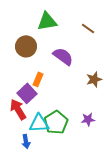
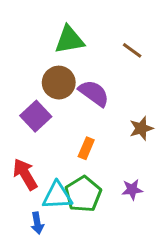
brown circle: (26, 46) -> (59, 83), moved
orange rectangle: (38, 79) -> (86, 148), moved
purple square: (27, 93) -> (36, 116), moved

